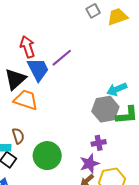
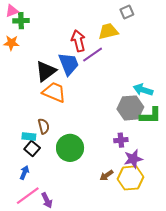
yellow trapezoid: (117, 17) -> (108, 31), moved
red arrow: (27, 47) -> (78, 41), moved
cyan arrow: (117, 89) -> (143, 90), turned 36
purple star: (89, 164) -> (133, 159), moved

